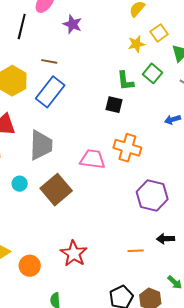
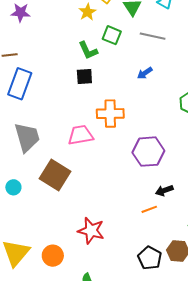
cyan circle: (20, 184) -> (13, 187), moved
black arrow: (166, 239) -> (164, 190), moved

